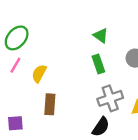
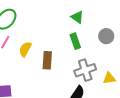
brown rectangle: (50, 104) -> (47, 60), moved

